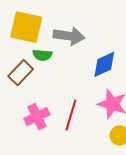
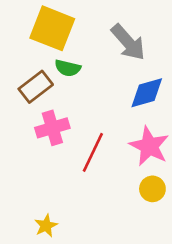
gray arrow: (69, 36) -> (128, 42), moved, turned 32
pink cross: (37, 117) -> (52, 128), moved

